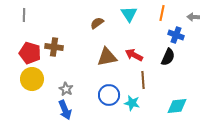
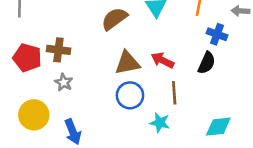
brown semicircle: (97, 23) -> (114, 19), size x1.5
yellow circle: (32, 79) -> (34, 115), moved
gray star: (66, 89) -> (64, 82), moved
blue circle: (109, 95) -> (130, 95), moved

